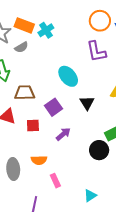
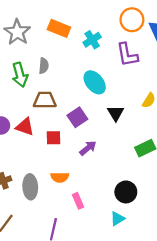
orange rectangle: (24, 25) -> (59, 28), moved
cyan cross: (46, 30) -> (92, 40), moved
gray semicircle: (21, 47) -> (44, 66), moved, turned -56
black circle: (99, 150) -> (126, 192), moved

